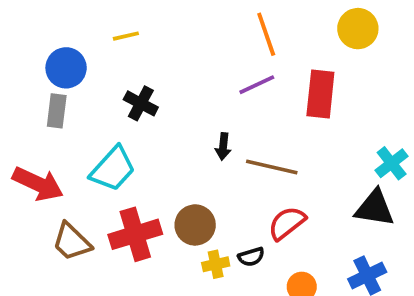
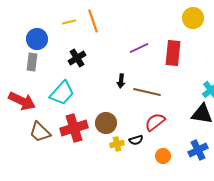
orange line: (266, 34) -> (93, 21), moved
black cross: (141, 103) -> (77, 58), turned 30

